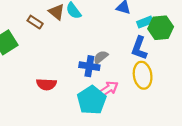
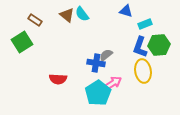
brown rectangle: (35, 22) -> (35, 20), moved
green hexagon: (161, 28) -> (159, 45), moved

